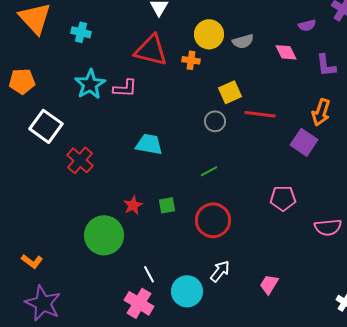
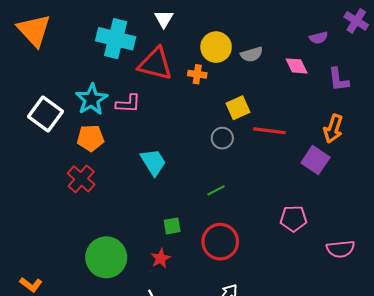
cyan cross: (81, 32) -> (116, 39), moved, size x1.8
orange pentagon: (22, 81) -> (91, 138), moved
white square: (46, 126) -> (46, 114), moved
cyan trapezoid: (149, 144) -> (153, 162), turned 48
red star: (133, 205) -> (161, 258), moved

